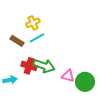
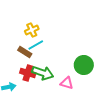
brown rectangle: (17, 41) -> (25, 52), moved
green circle: (85, 82) -> (84, 65), moved

